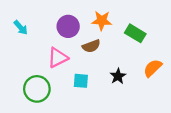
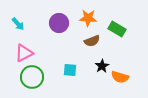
brown semicircle: (91, 46) -> (92, 41), moved
pink triangle: (58, 58) -> (24, 53), moved
orange semicircle: (153, 68) -> (120, 77), moved, turned -120

